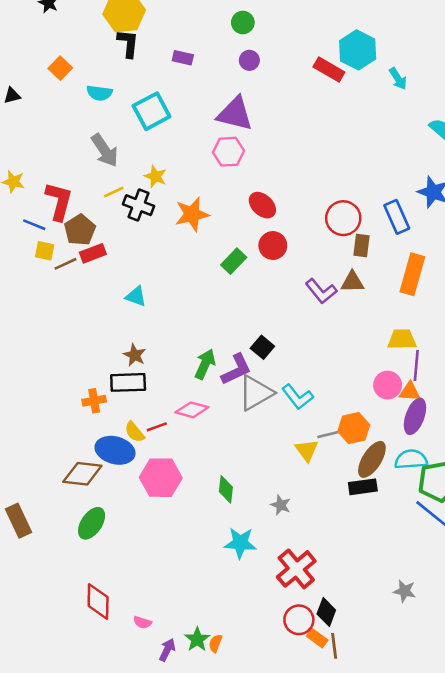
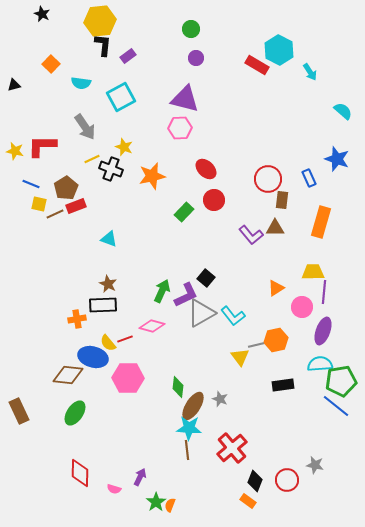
purple rectangle: (183, 58) -> (128, 56), moved, turned -49
red L-shape: (59, 201) -> (42, 146), moved, turned -104
blue rectangle: (397, 217) -> (309, 178), size x0.7
orange triangle: (410, 392) -> (276, 288), moved, turned -36
brown ellipse: (372, 459) -> (193, 406), moved
red circle: (299, 620) -> (287, 480), moved
brown line: (334, 646) -> (187, 450), moved
purple arrow: (167, 650) -> (140, 477), moved

